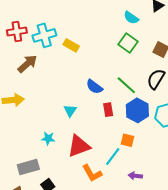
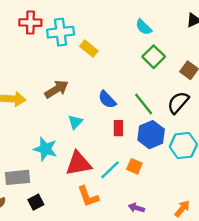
cyan semicircle: (131, 18) -> (144, 27), moved
brown arrow: (27, 64) -> (56, 89), moved
cyan star: (48, 138) -> (45, 149), size x1.5
cyan line: (113, 156) -> (110, 170), moved

